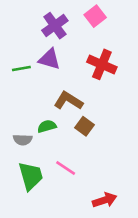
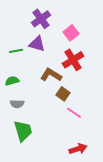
pink square: (95, 16) -> (71, 33), moved
red cross: (102, 64) -> (73, 60), moved, turned 35
green semicircle: (47, 126) -> (12, 81), moved
pink line: (66, 168) -> (74, 113), moved

